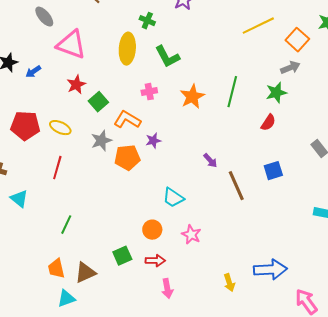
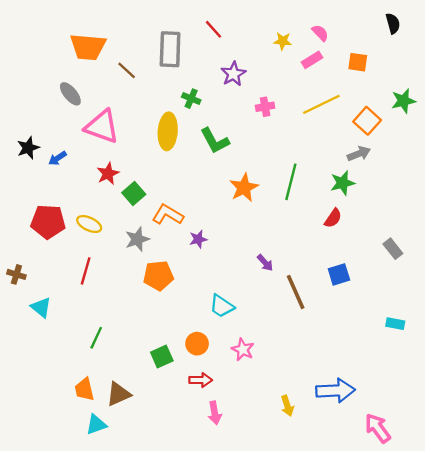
pink cross: (149, 92) -> (265, 107), moved
orange pentagon: (127, 158) -> (158, 276), moved
green square: (122, 256) -> (162, 357), moved

